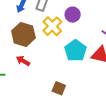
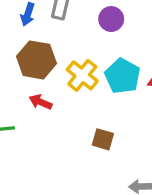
yellow cross: (52, 26) -> (82, 75), moved

